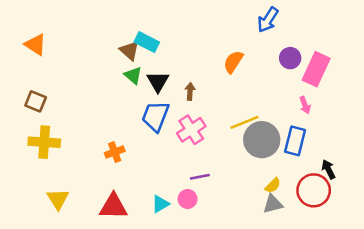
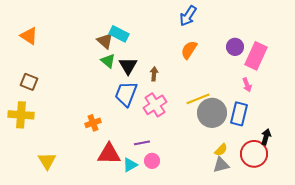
blue arrow: (268, 20) -> (188, 16), moved
yellow cross: (44, 142) -> (21, 115), moved
black arrow: (328, 169) -> (266, 137), turned 42
purple line: (200, 177) -> (142, 143), moved
red triangle: (113, 206) -> (109, 154), moved

